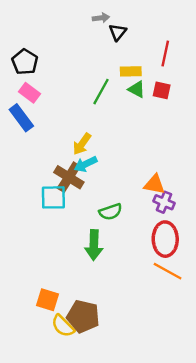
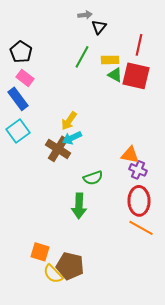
red square: (162, 90) -> (136, 76), size x1.8
green line: (101, 92) -> (82, 57), moved
cyan square: (53, 197) -> (18, 131), moved, turned -35

